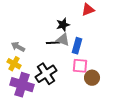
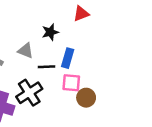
gray triangle: (63, 40) -> (26, 51), moved
black line: (53, 43) -> (47, 67), moved

